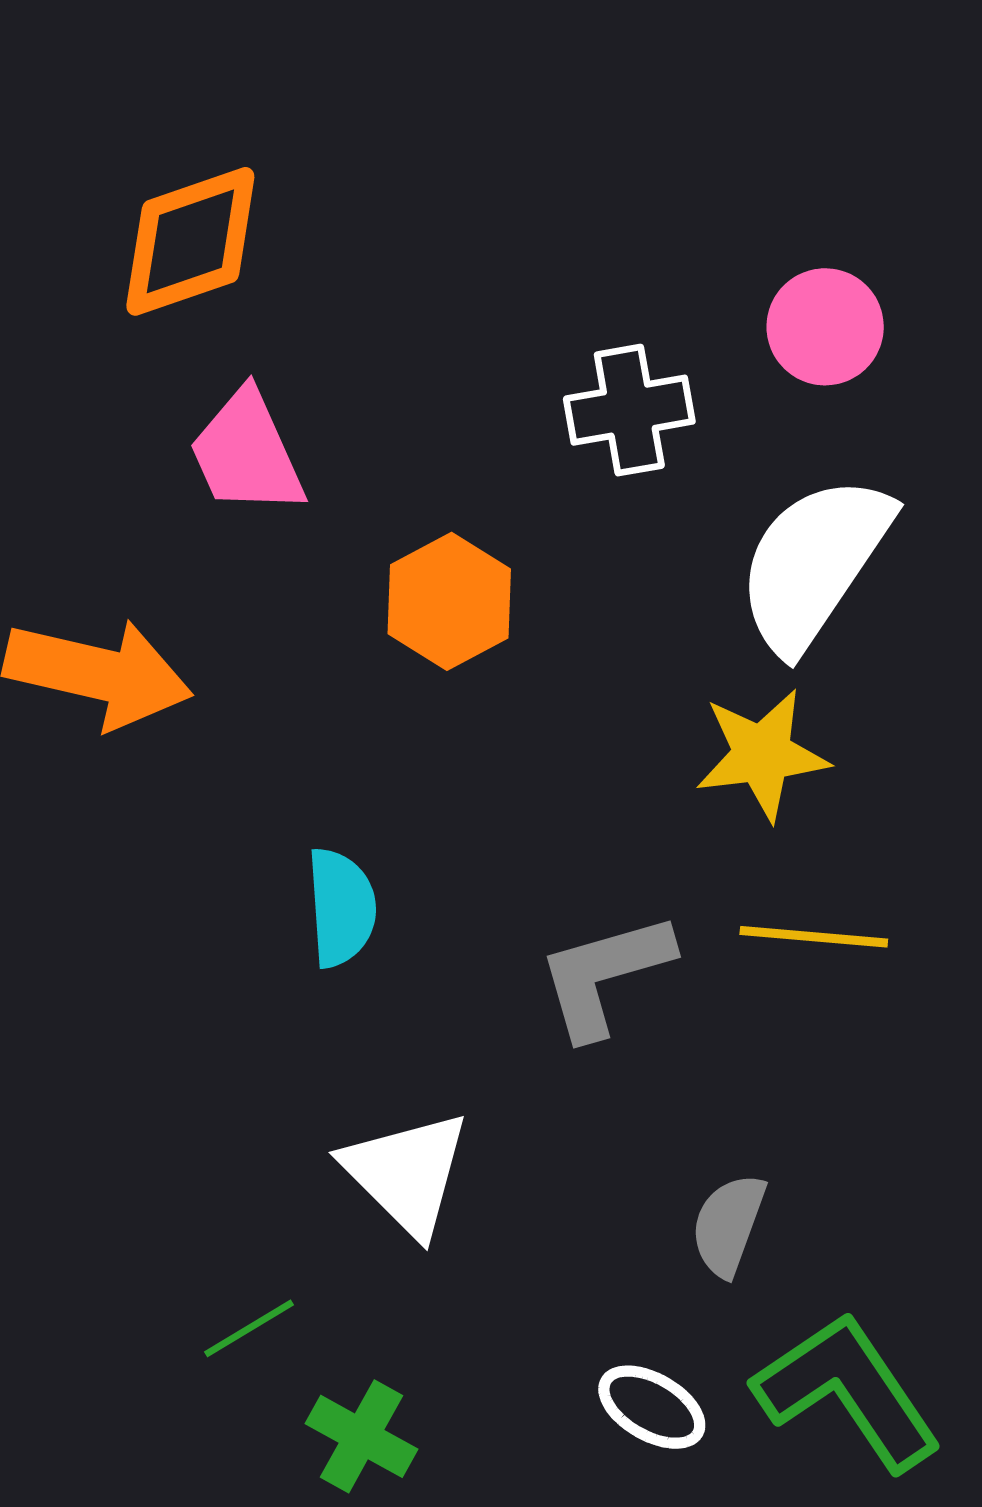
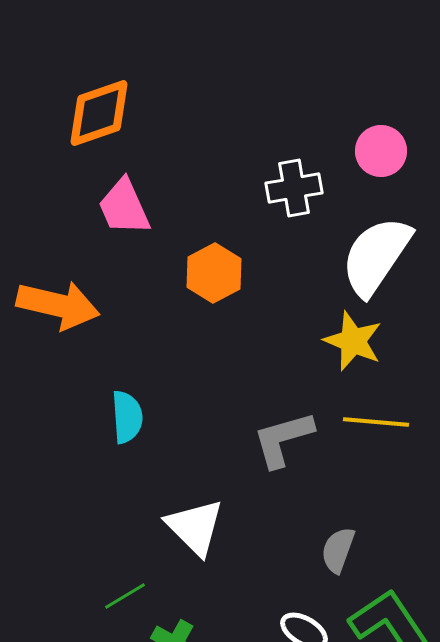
yellow star: (762, 754) -> (353, 341), turned 30
cyan semicircle: (341, 907) -> (127, 417), moved

